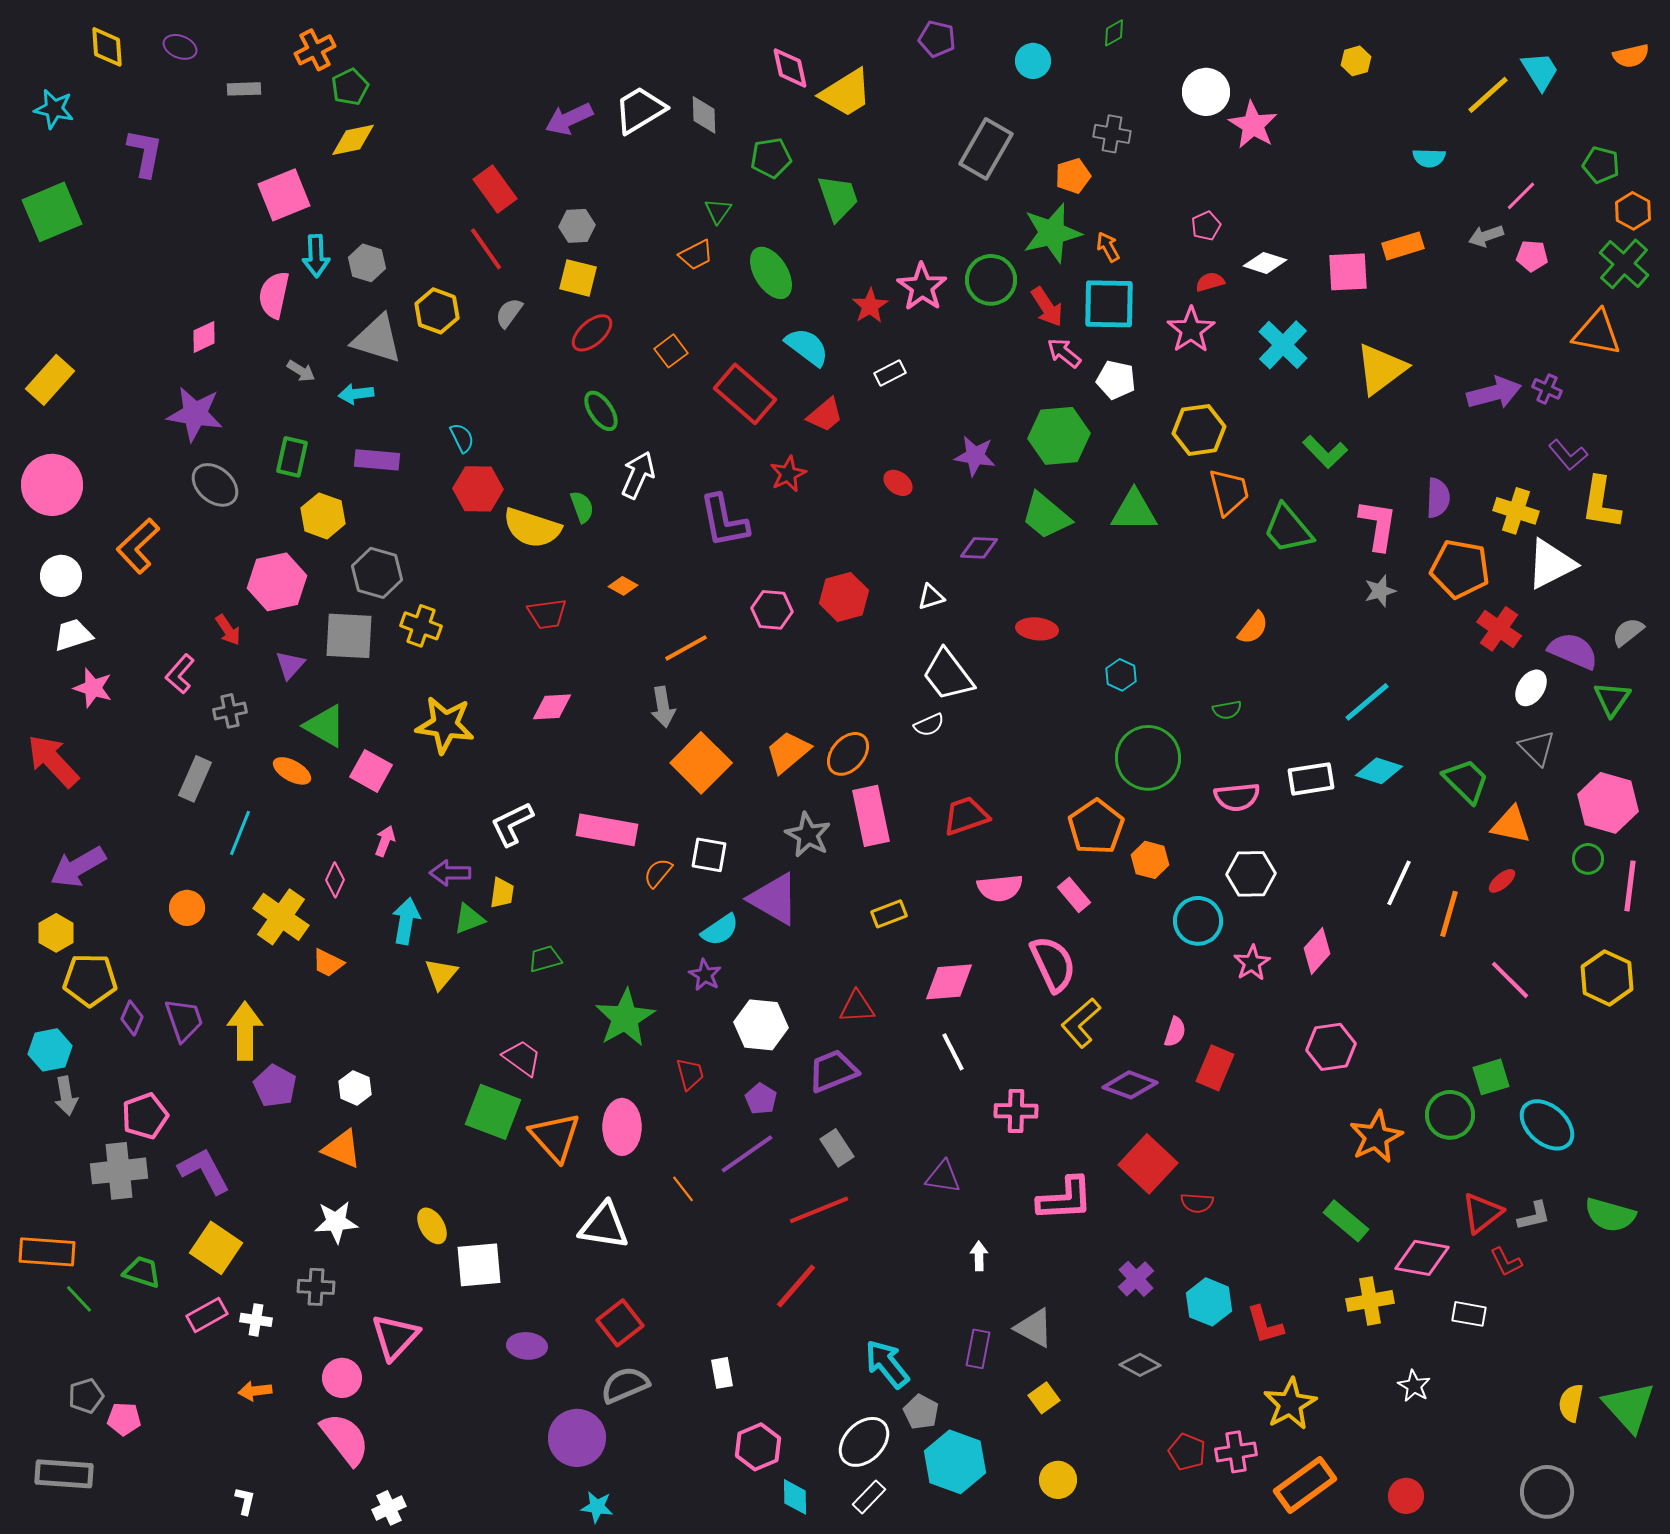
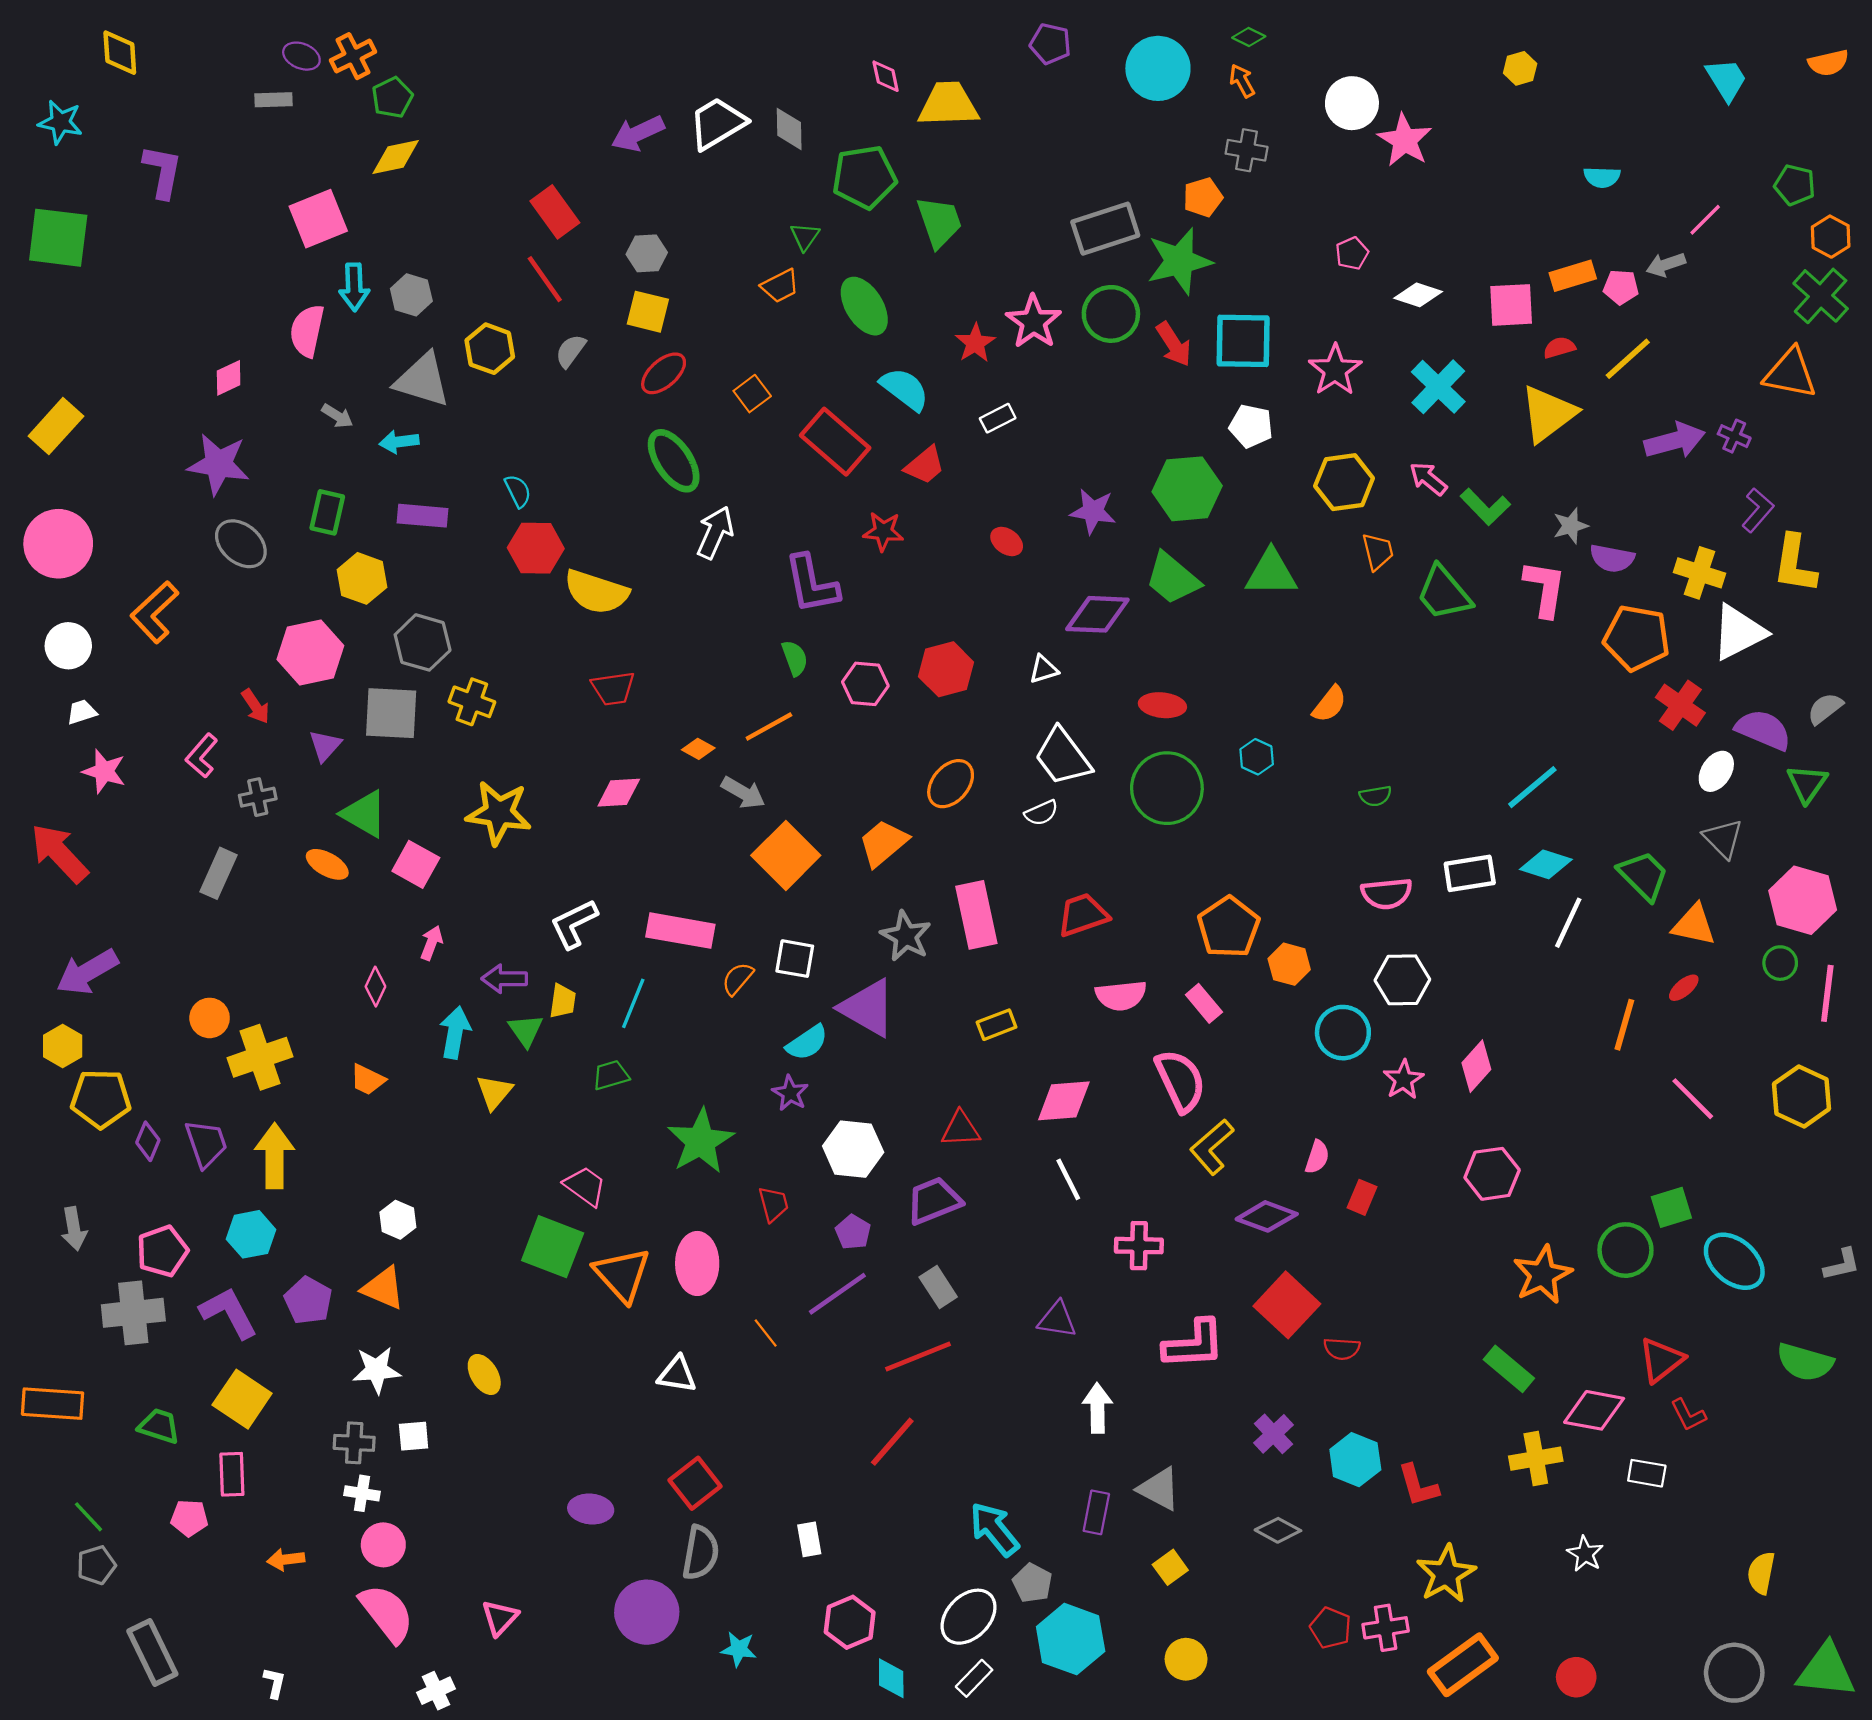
green diamond: (1114, 33) -> (1249, 37), turned 56
purple ellipse: (180, 47) -> (301, 56), moved
cyan circle: (1033, 61) -> (1158, 68), size x1.6
pink diamond: (790, 68) -> (886, 76), size x0.7
yellow trapezoid: (846, 93) -> (948, 104), turned -150
yellow line: (1488, 95) -> (1628, 359), moved
gray rectangle: (986, 149) -> (1105, 229), moved, turned 42
green pentagon: (771, 158) -> (864, 177), size x1.4
green square: (52, 212) -> (58, 238), turned 30
orange arrow: (1108, 247) -> (1242, 81), moved
pink pentagon: (1532, 256) -> (1621, 287), moved
red semicircle: (1210, 282) -> (1559, 348), moved
pink arrow: (1064, 353) -> (1428, 479), moved
green ellipse: (601, 411) -> (674, 461), size x1.4
purple L-shape: (1568, 455) -> (1758, 510), turned -99
red star: (788, 474) -> (883, 531), turned 30
orange trapezoid: (1229, 492) -> (1378, 552), size x0.7
purple semicircle: (1438, 498) -> (1612, 558), turned 99
green semicircle: (582, 507) -> (795, 658), moved
purple diamond: (979, 548) -> (1097, 614), size x1.5
orange diamond: (623, 586) -> (698, 749), moved
gray star: (1380, 591) -> (1571, 526), moved
orange semicircle: (1253, 628) -> (1330, 704), moved
white trapezoid: (73, 635) -> (82, 712), size x0.7
gray arrow: (663, 707) -> (743, 793), turned -51
orange ellipse: (848, 754) -> (951, 784), moved
green circle: (1148, 758) -> (1167, 788), moved
cyan line: (240, 833) -> (633, 1003), moved
white line: (1399, 883) -> (1568, 923), moved
yellow cross: (281, 917) -> (260, 1057), moved, turned 36
green triangle: (469, 919) -> (526, 1030), turned -44
cyan hexagon: (50, 1050) -> (251, 1234), moved
red rectangle: (1215, 1068) -> (1362, 1197), size x0.7
purple pentagon: (275, 1086) -> (308, 1300), moved
gray L-shape: (1534, 1216) -> (1842, 1265), moved
white triangle: (604, 1226) -> (677, 1374), size x0.7
white arrow: (979, 1256) -> (1097, 1408), size x1.5
white square: (479, 1265) -> (414, 1436), moved, size x0.6
green line: (79, 1299) -> (88, 1517), moved
pink rectangle: (207, 1315) -> (232, 1474), turned -63
white cross: (256, 1320) -> (362, 1493), moved
pink triangle: (395, 1337) -> (500, 1618), moved, size x0.7
gray semicircle: (625, 1385) -> (701, 1553), turned 123
green triangle: (1629, 1407) -> (1826, 1670), moved, turned -42
pink pentagon: (124, 1419) -> (189, 1518), moved
gray rectangle: (64, 1474) -> (152, 1653), moved, turned 60
cyan star: (597, 1507) -> (739, 1649), moved

